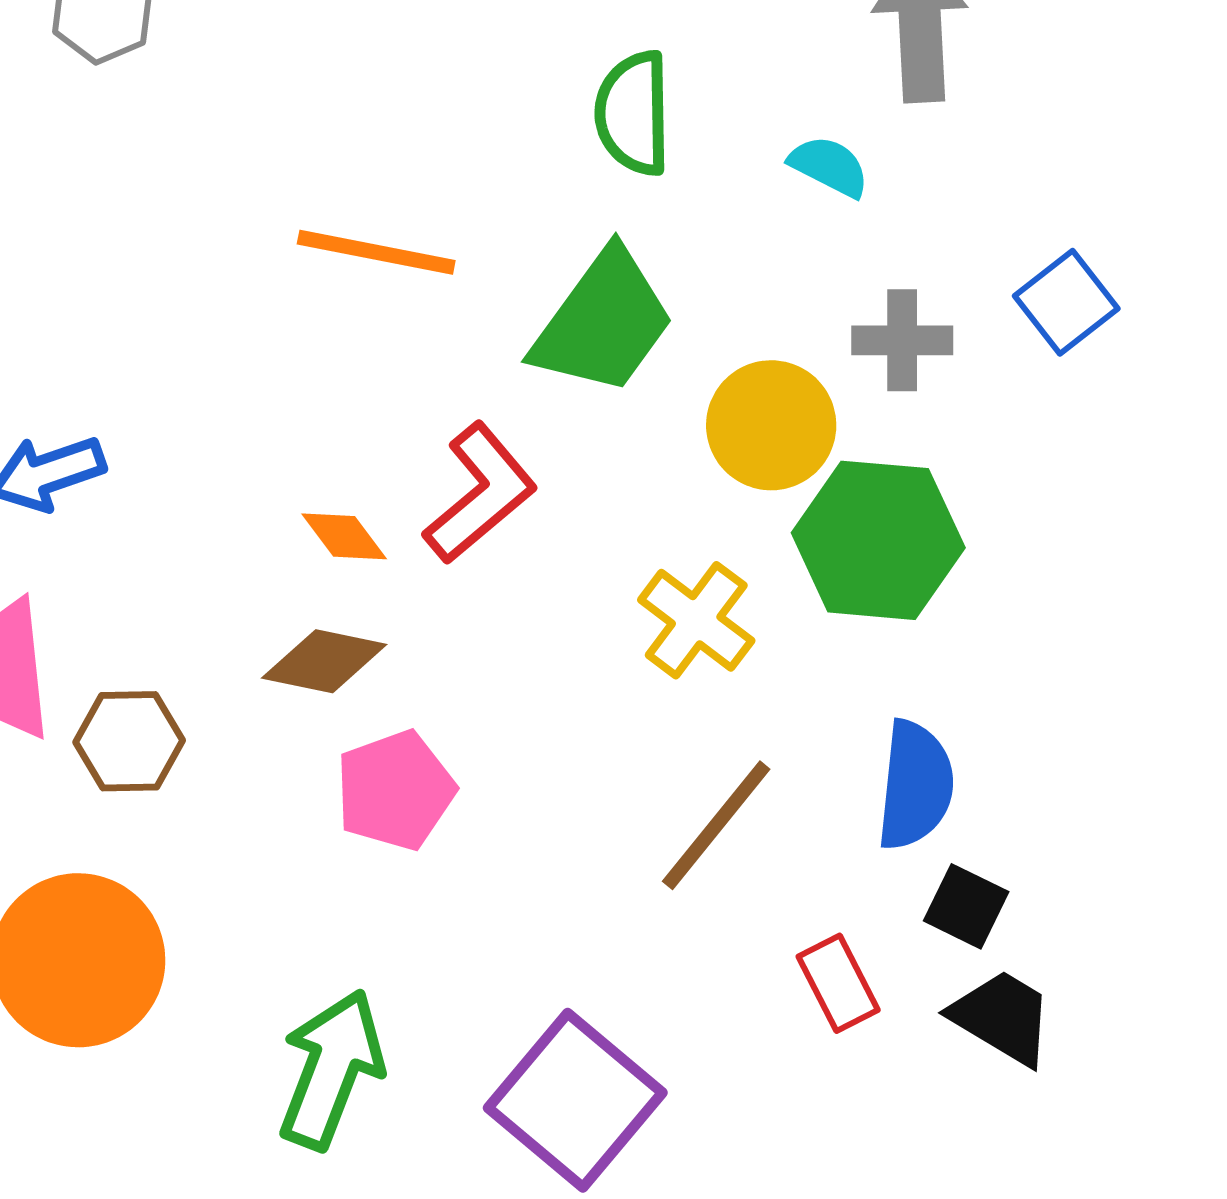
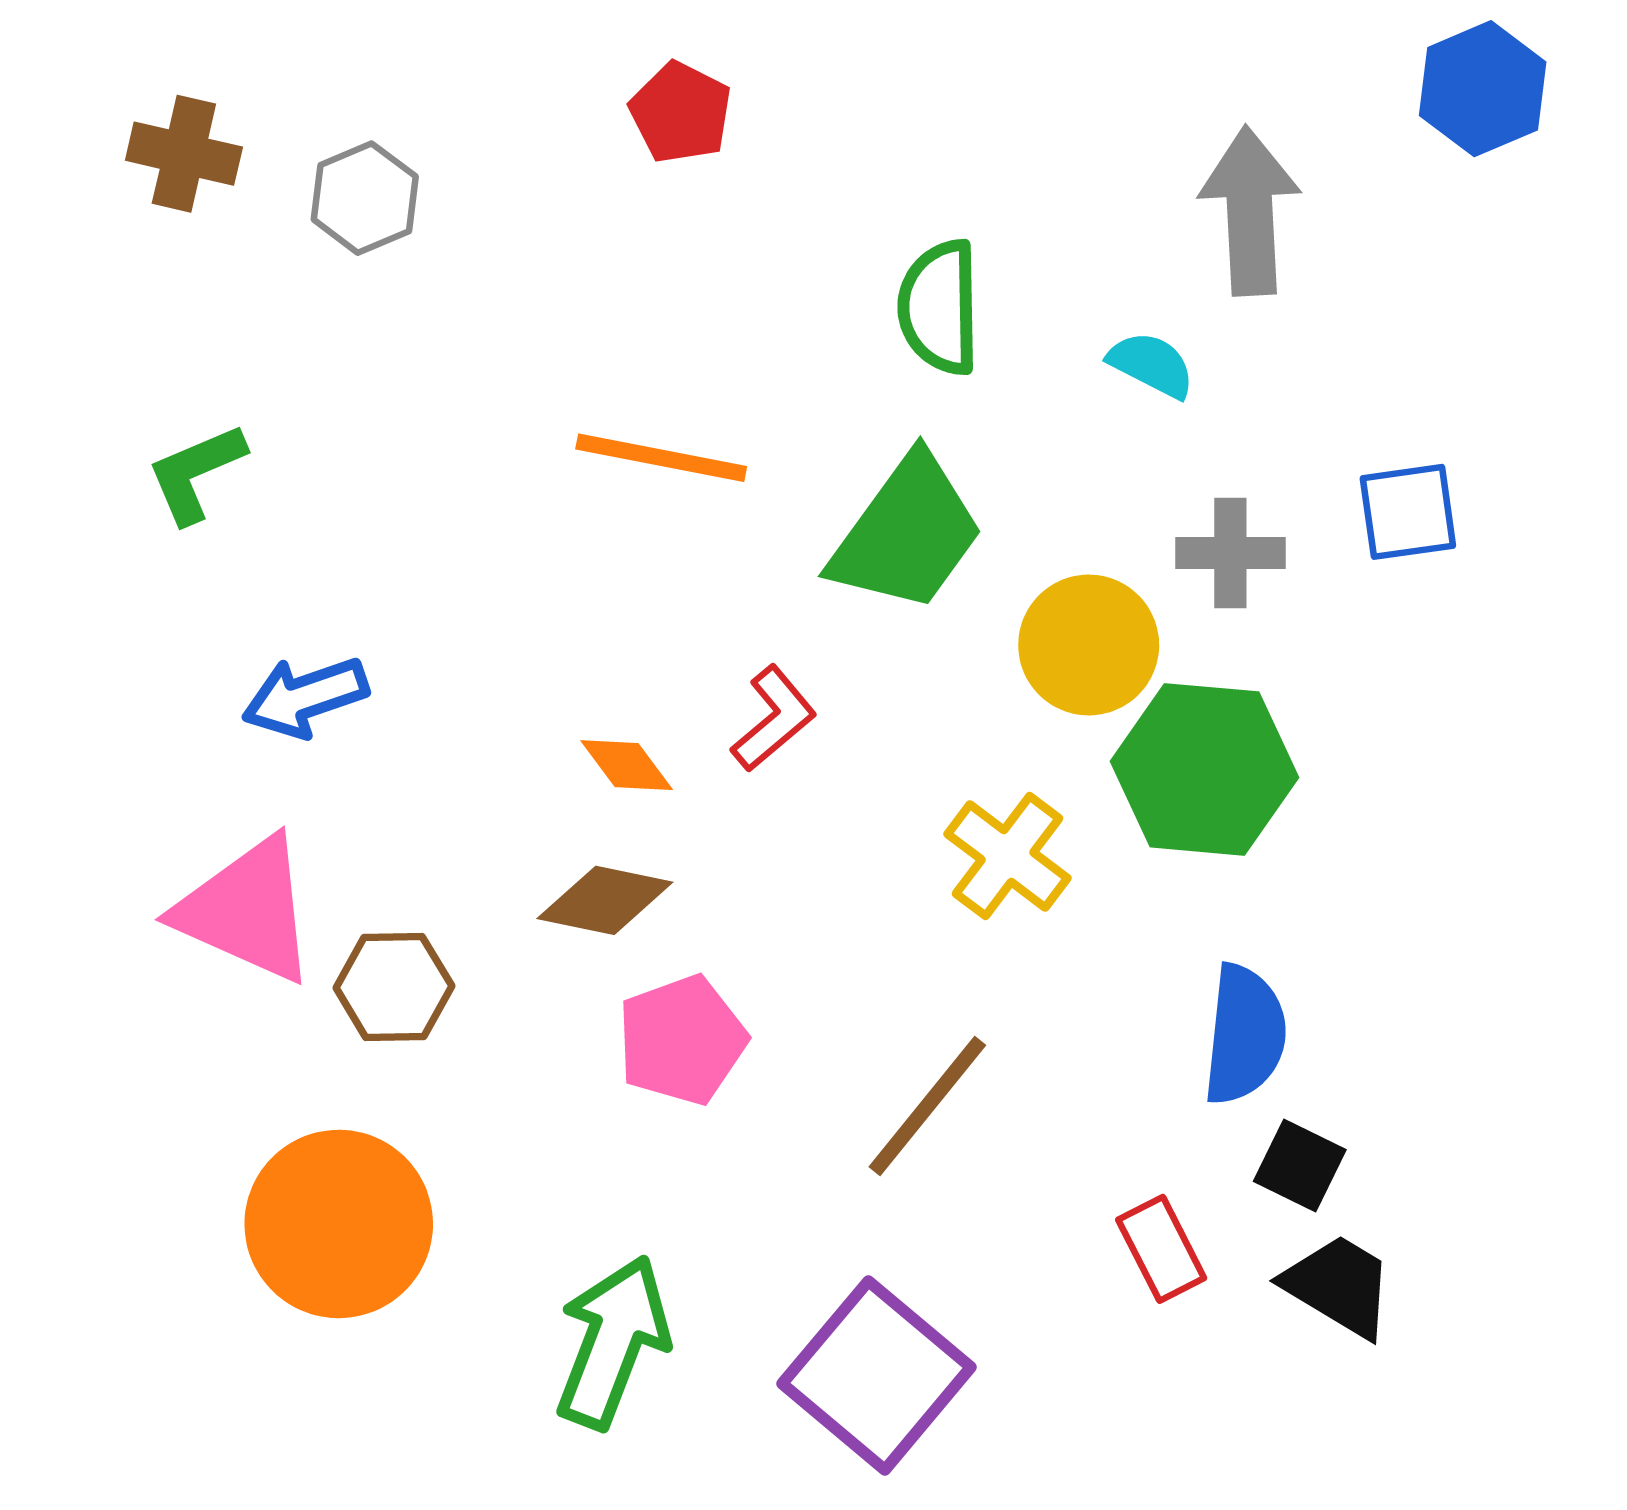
blue square: (1066, 302) -> (1408, 512), turned 30
red L-shape: (480, 493) -> (774, 719), size x0.7
brown line: (716, 825) -> (927, 1106), moved

